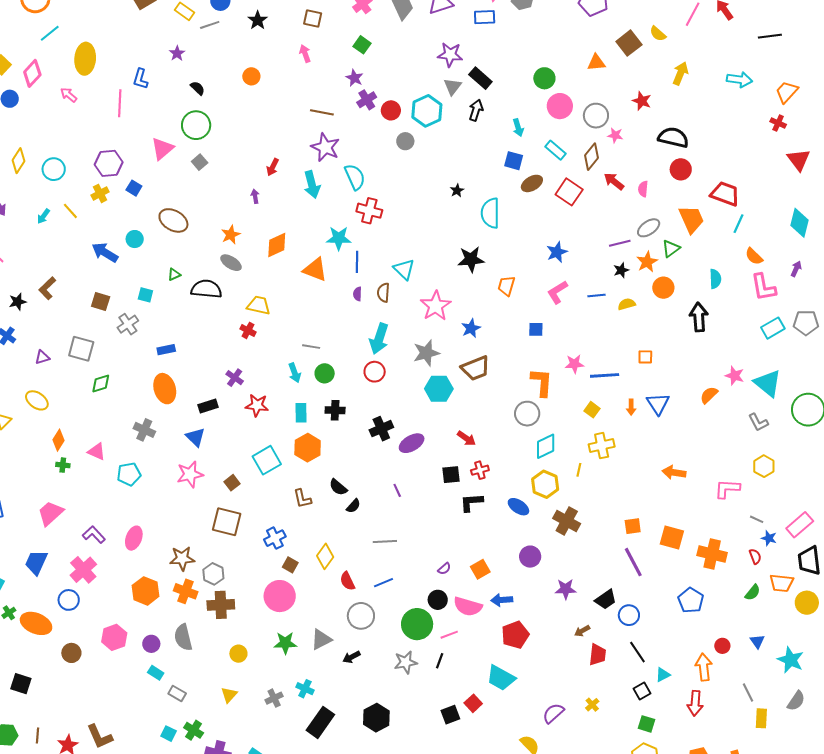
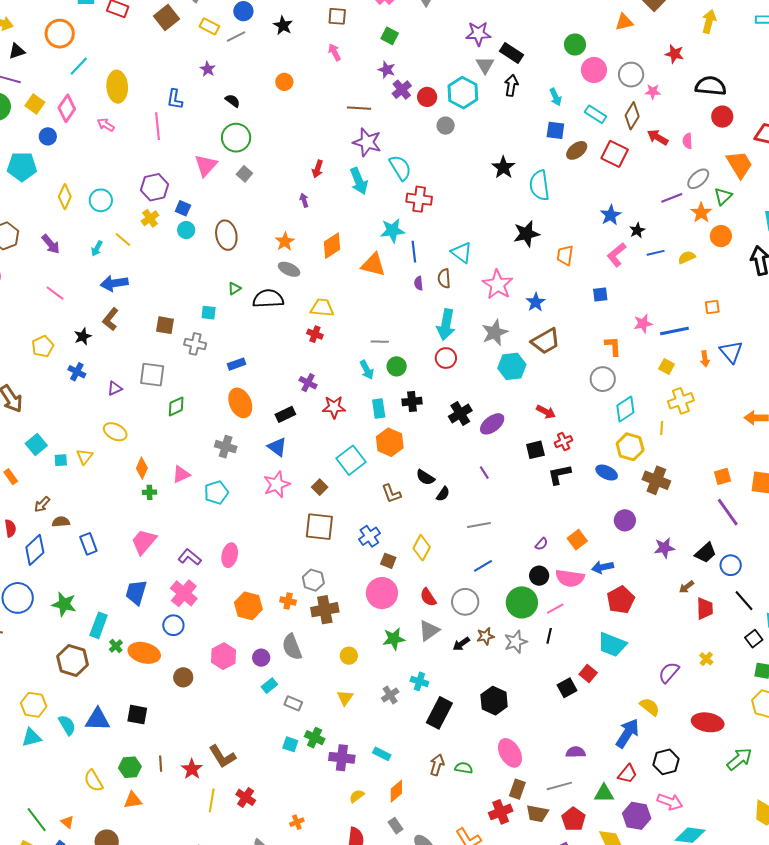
black star: (457, 191) -> (503, 167), size x1.6
brown ellipse: (173, 220) -> (226, 235), turned 56
cyan circle: (135, 239) -> (186, 230), moved
blue arrow: (105, 252) -> (114, 283), moved, turned -32
black star: (621, 270) -> (637, 230), moved
gray cross: (128, 324) -> (195, 344), turned -35
orange L-shape: (542, 382) -> (613, 346), size x0.7
pink triangle: (97, 452) -> (181, 474), turned -42
brown star: (182, 558) -> (485, 636), moved, size x0.7
red semicircle: (347, 581) -> (428, 597), moved
orange cross: (186, 591) -> (288, 601), size x0.7
cyan rectangle: (156, 673) -> (269, 686), turned -63

